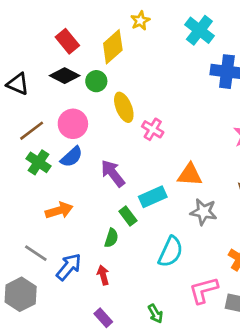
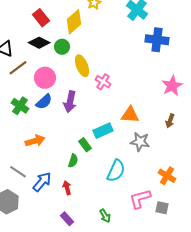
brown line: (32, 131) -> (18, 68), moved
purple arrow: (113, 173) -> (70, 102), moved, turned -130

